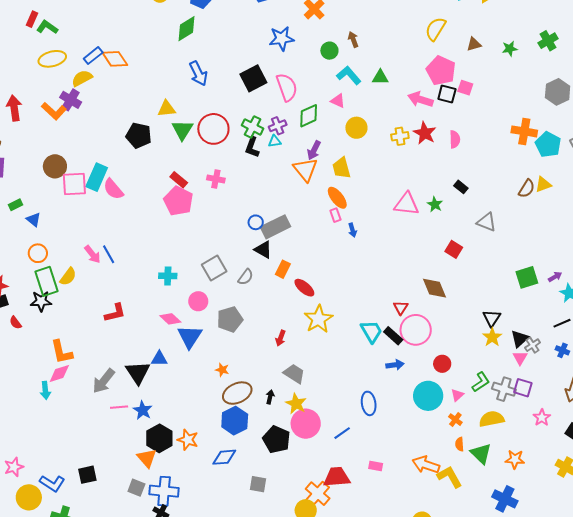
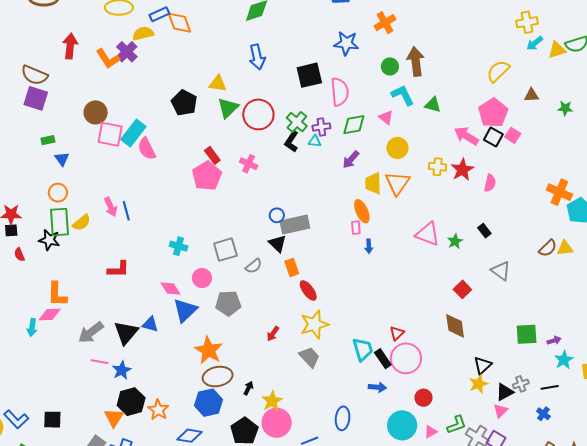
brown arrow: (353, 39) -> (416, 61), size x1.8
orange triangle: (305, 170) -> (397, 183), moved
orange rectangle: (283, 269) -> (292, 267), turned -60
brown diamond: (435, 288) -> (455, 326), moved
gray cross: (533, 345) -> (521, 384), moved
orange star: (222, 370) -> (209, 350), size x2.0
gray trapezoid: (294, 374) -> (309, 357), moved

